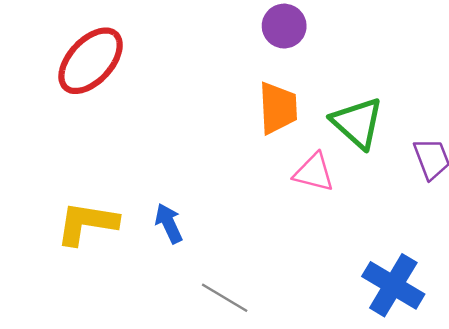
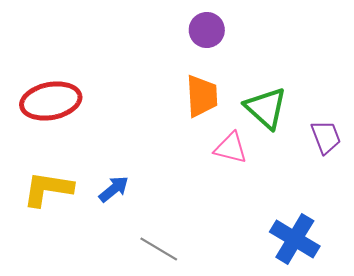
red ellipse: (91, 61) -> (51, 101), moved, turned 36
blue arrow: (169, 223) -> (114, 189), turned 76

